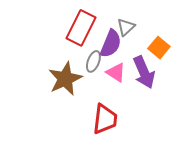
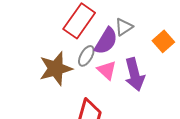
orange square: (159, 48) -> (163, 41), moved

